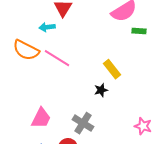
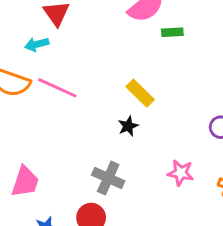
pink trapezoid: (41, 118) -> (25, 182), moved
pink star: (143, 126) -> (181, 173), moved

